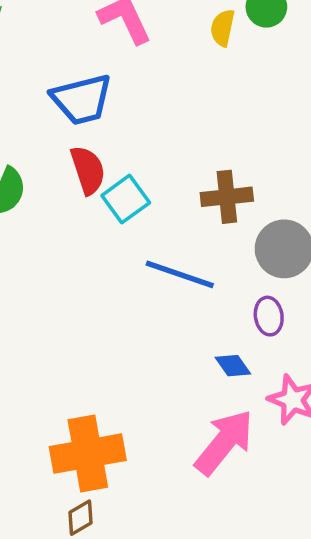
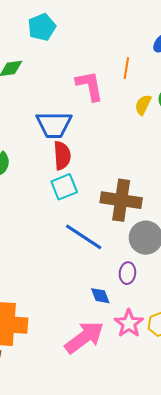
red semicircle: (88, 170) -> (62, 156), moved
brown cross: (227, 197) -> (121, 200), size x1.4

